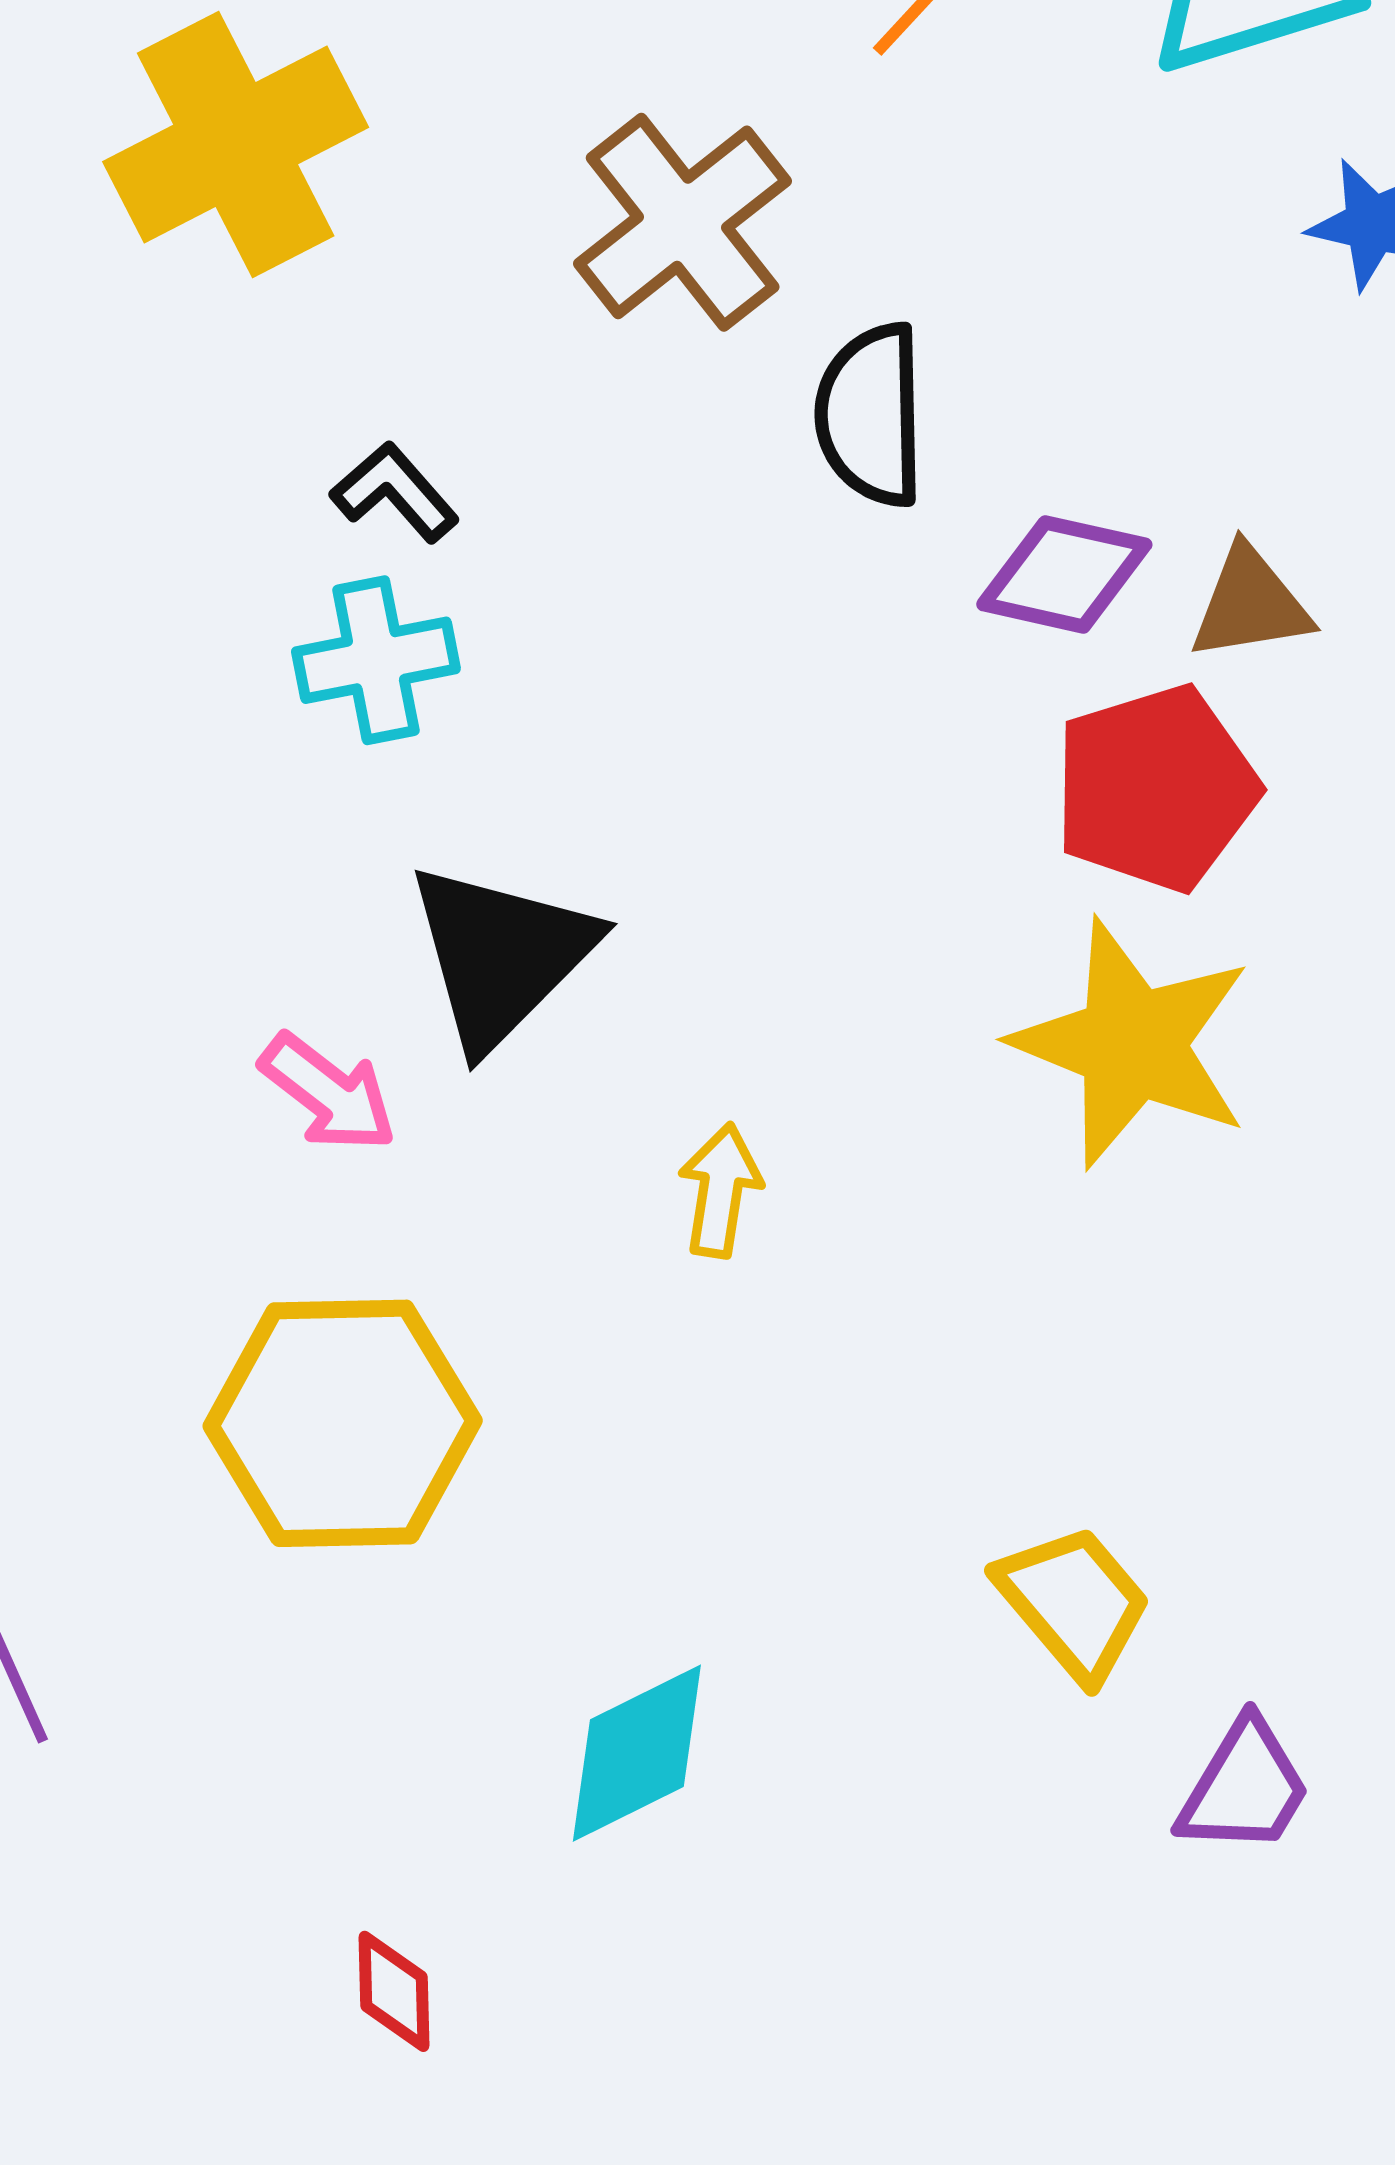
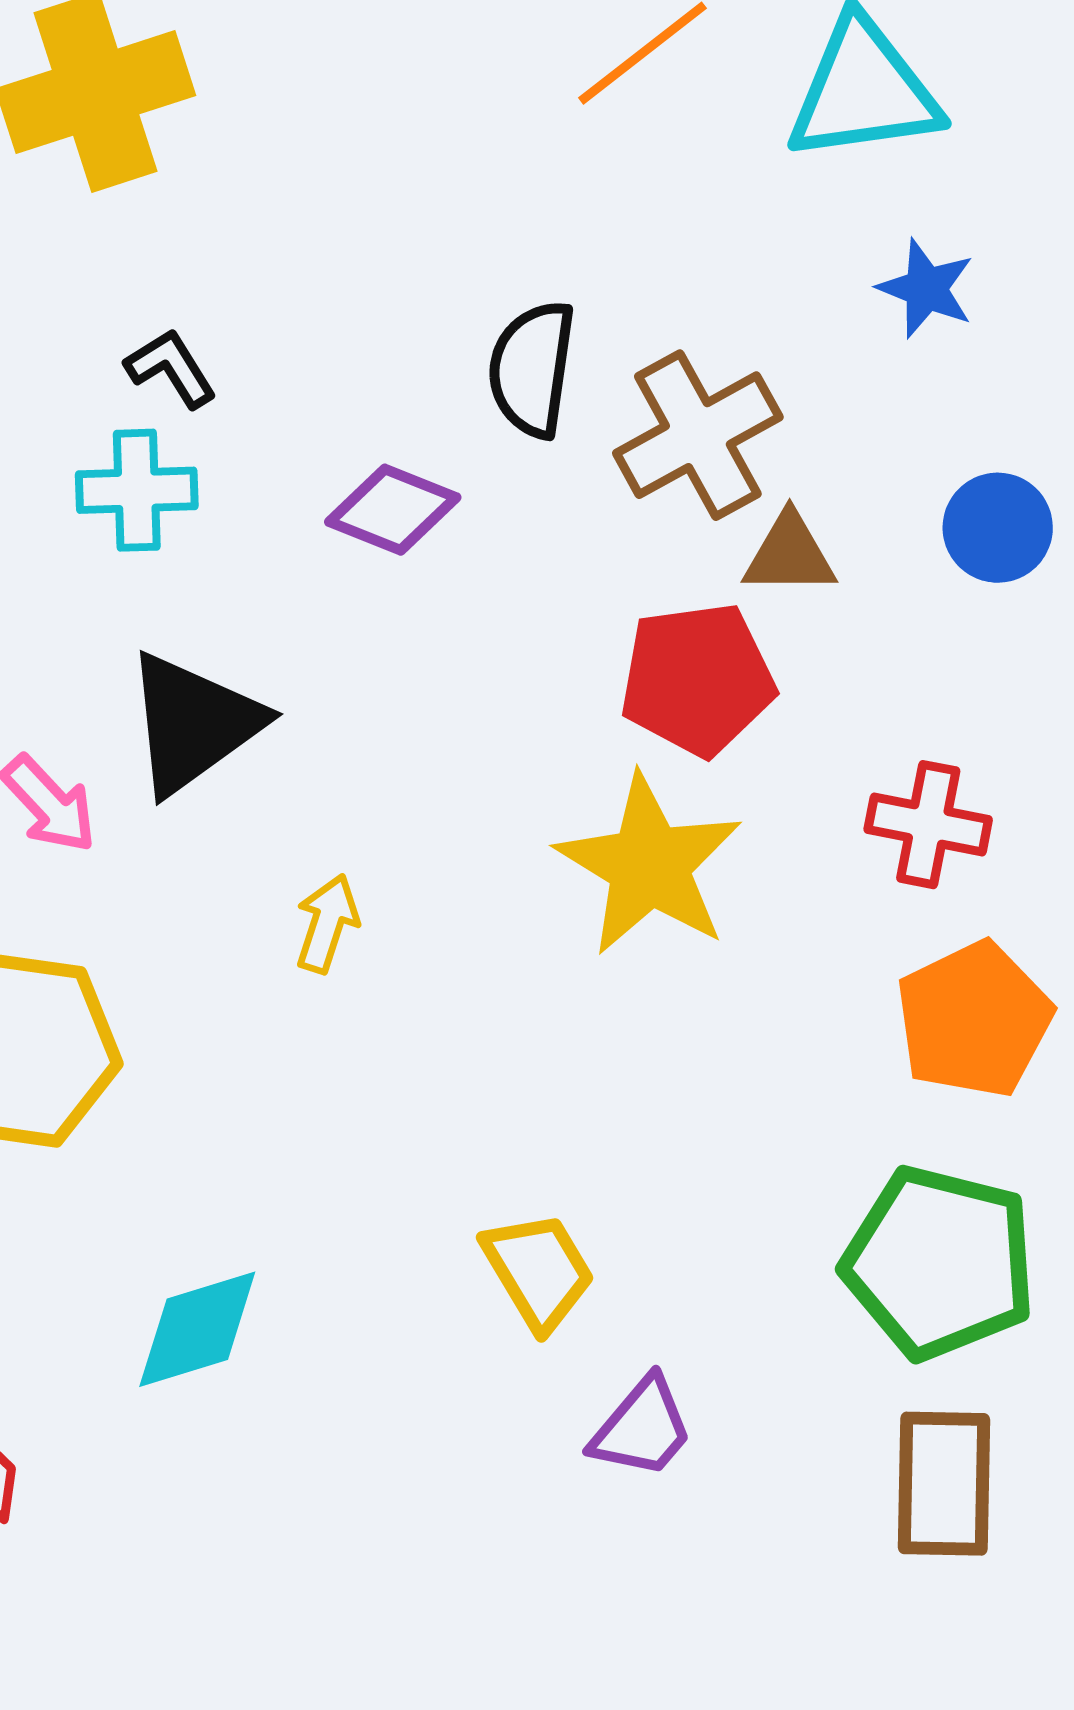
brown cross: (683, 222) -> (698, 435), moved
purple diamond: (1064, 574) -> (393, 510), moved

